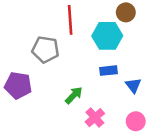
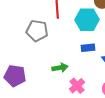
purple pentagon: (18, 85) -> (15, 76), moved
green arrow: (74, 95) -> (60, 68), turned 35

